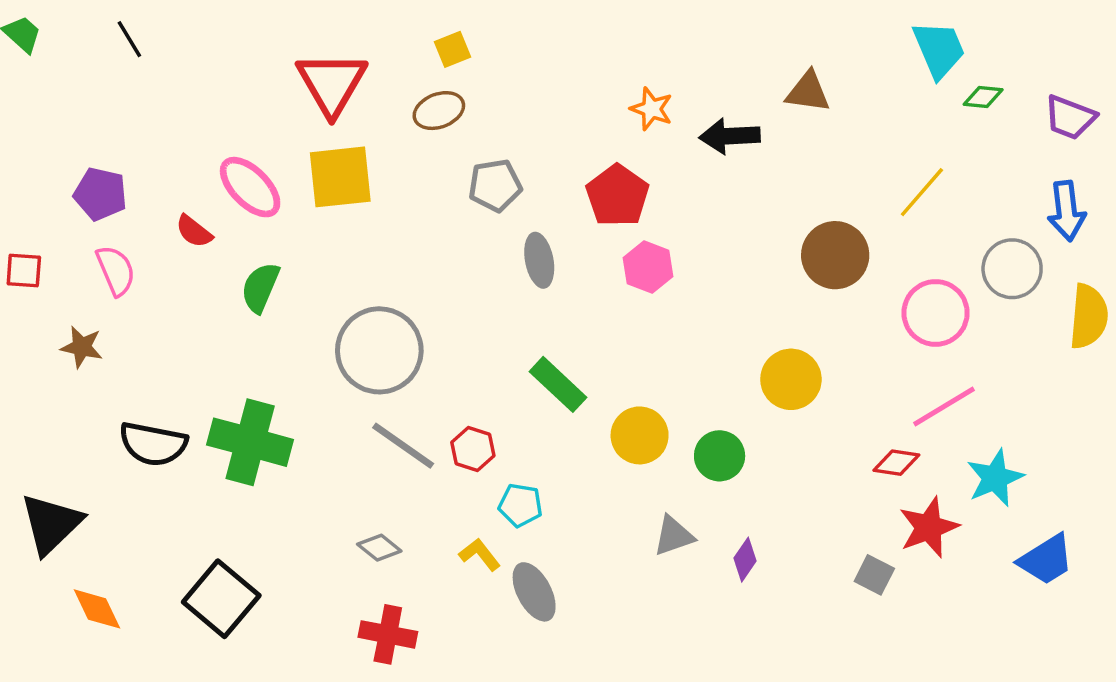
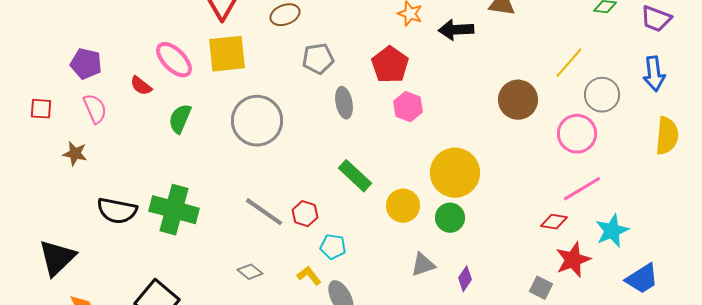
gray circle: (1012, 269) -> (602, 95), moved
gray circle: (379, 350) -> (257, 121), moved
yellow circle: (791, 379) -> (455, 173), moved, size x1.4

